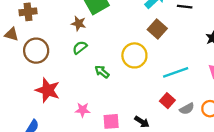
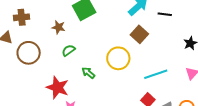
brown star: (79, 23) -> (58, 27), moved
red star: (48, 90) -> (58, 87), moved

